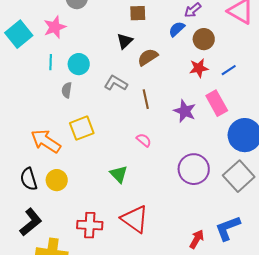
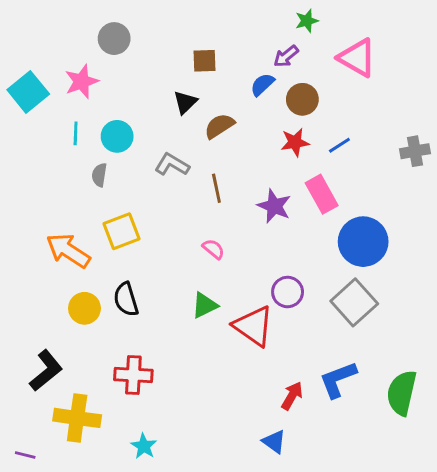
purple circle: (194, 169) -> (288, 292), size x0.7
green triangle: (119, 174) -> (205, 305), moved, turned 48
black semicircle: (29, 179) -> (126, 299), moved
red triangle: (135, 219) -> (253, 326), moved

